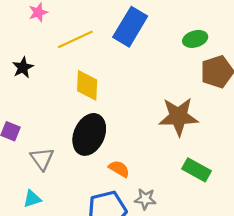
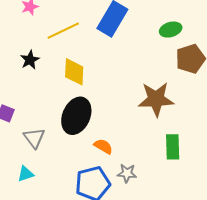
black star: (23, 67) -> (30, 60), moved
green rectangle: (196, 170) -> (173, 147), turned 60

